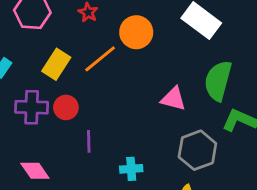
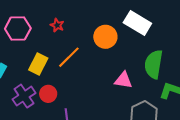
orange circle: (136, 32) -> (105, 37), moved
purple cross: (32, 107) -> (24, 96), turned -30

